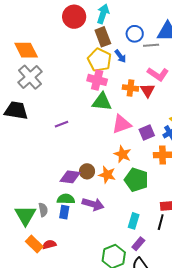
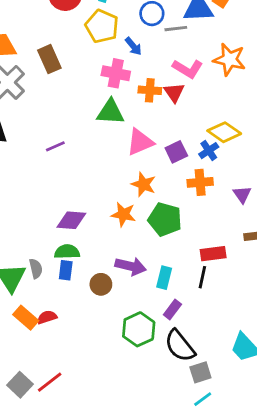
brown rectangle: (103, 37) -> (49, 59), moved
yellow pentagon: (100, 60) -> (102, 26), moved
pink cross: (97, 80) -> (116, 73), moved
brown circle: (87, 171) -> (101, 284), moved
purple arrow: (93, 204) -> (131, 266), moved

